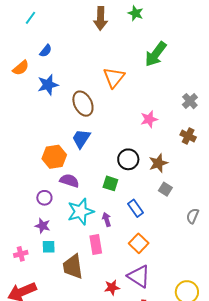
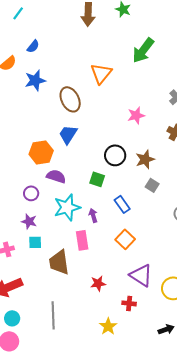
purple triangle: (139, 276) -> (141, 275), moved

